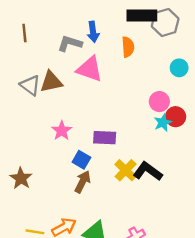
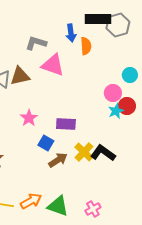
blue arrow: (93, 32) -> (71, 33), moved
cyan circle: (179, 68) -> (130, 75), moved
brown arrow: (83, 182) -> (58, 160), moved, turned 30

